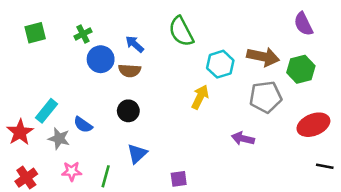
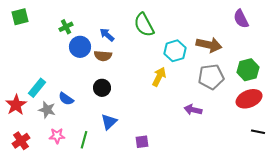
green square: (35, 33) -> (20, 17), moved
green hexagon: (301, 69) -> (248, 70), moved

